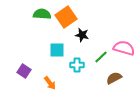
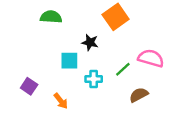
orange square: (66, 17) -> (116, 17), moved
black star: (82, 35) -> (90, 42), moved

